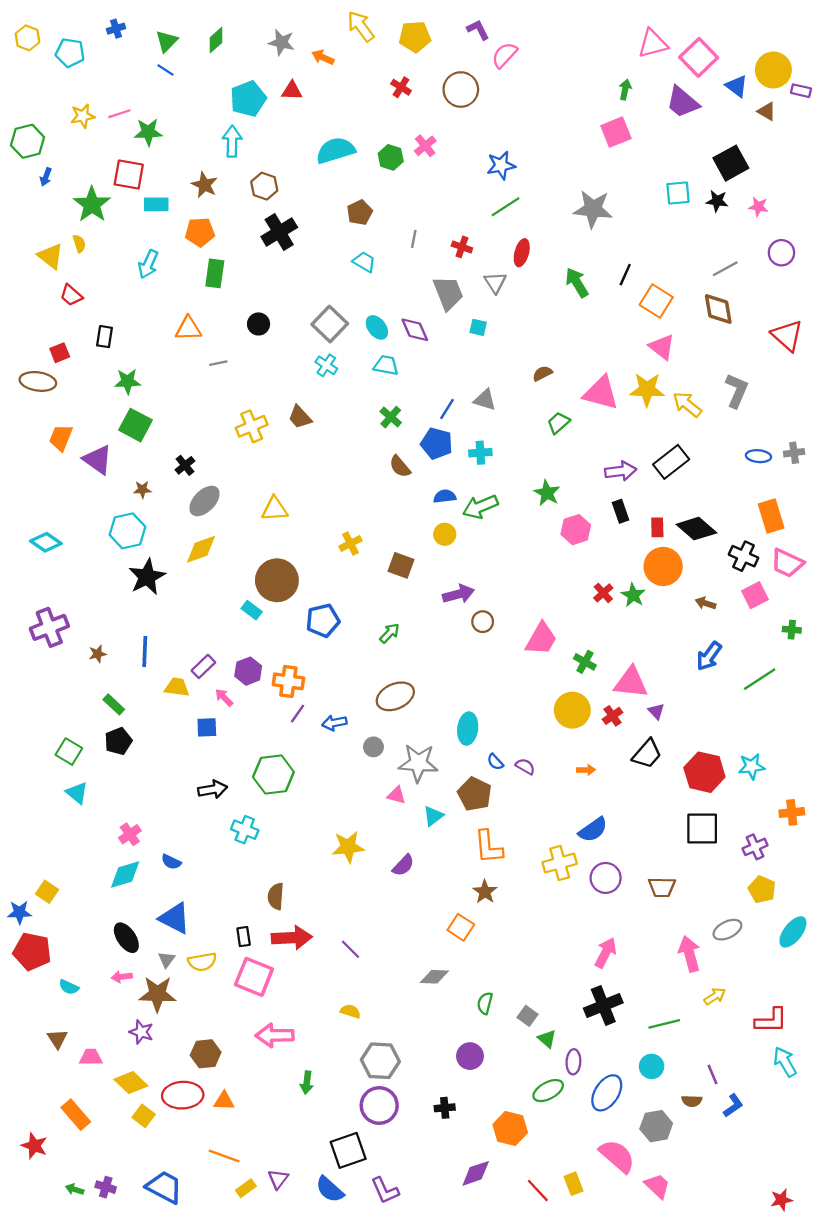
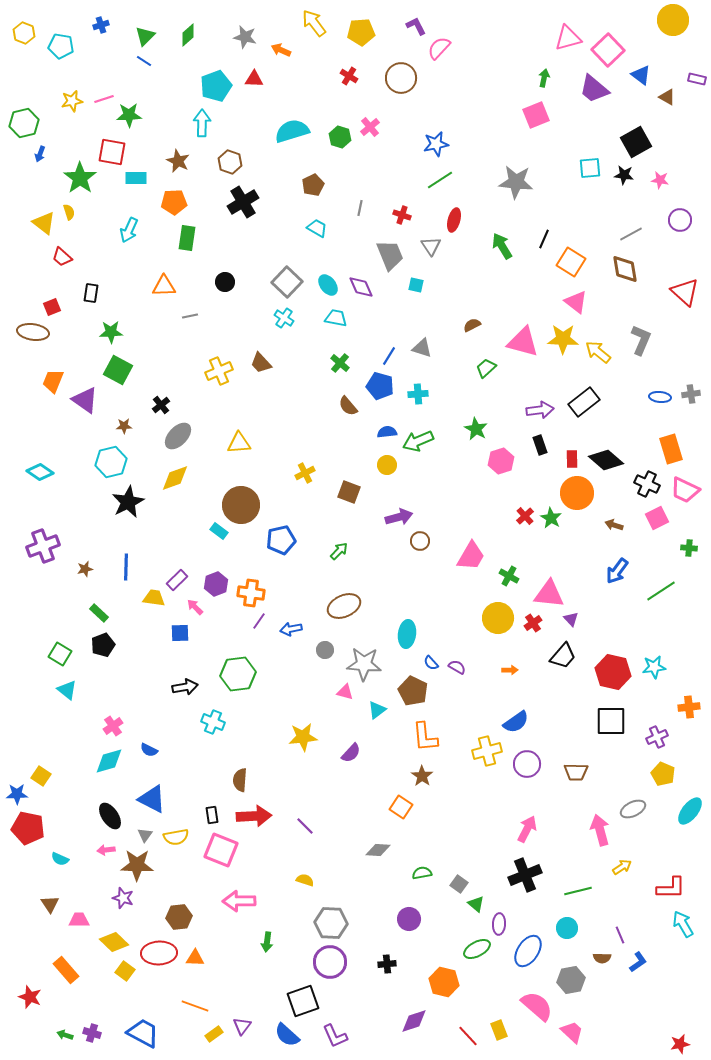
yellow circle: (773, 70) -> (673, 20), moved
green semicircle: (485, 1003) -> (422, 873), turned 66

